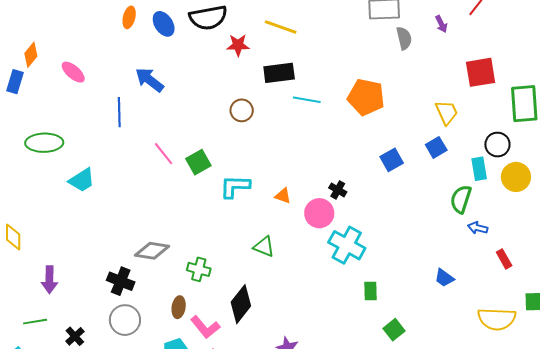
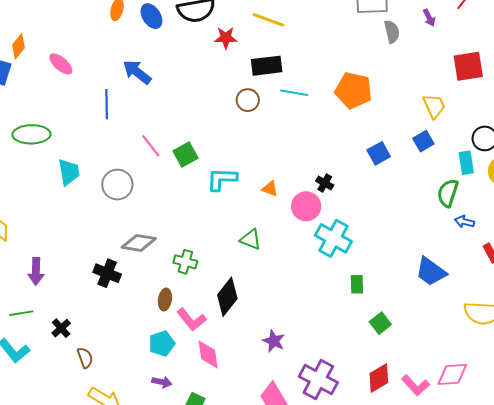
brown circle: (242, 110) -> (248, 100), moved
cyan trapezoid: (82, 180) -> (69, 172), turned -68
blue trapezoid: (444, 278) -> (431, 272), size x1.6
gray circle: (125, 320) -> (117, 185), moved

